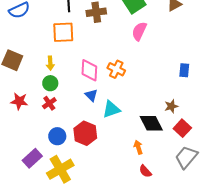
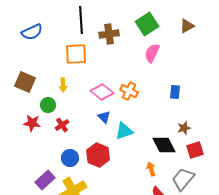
pink diamond: (89, 70) -> (102, 92), turned -55
blue rectangle: (184, 70) -> (175, 92), moved
green circle: (50, 83) -> (48, 105), moved
red square: (182, 128) -> (195, 150), turned 30
gray trapezoid: (186, 157) -> (183, 179), moved

